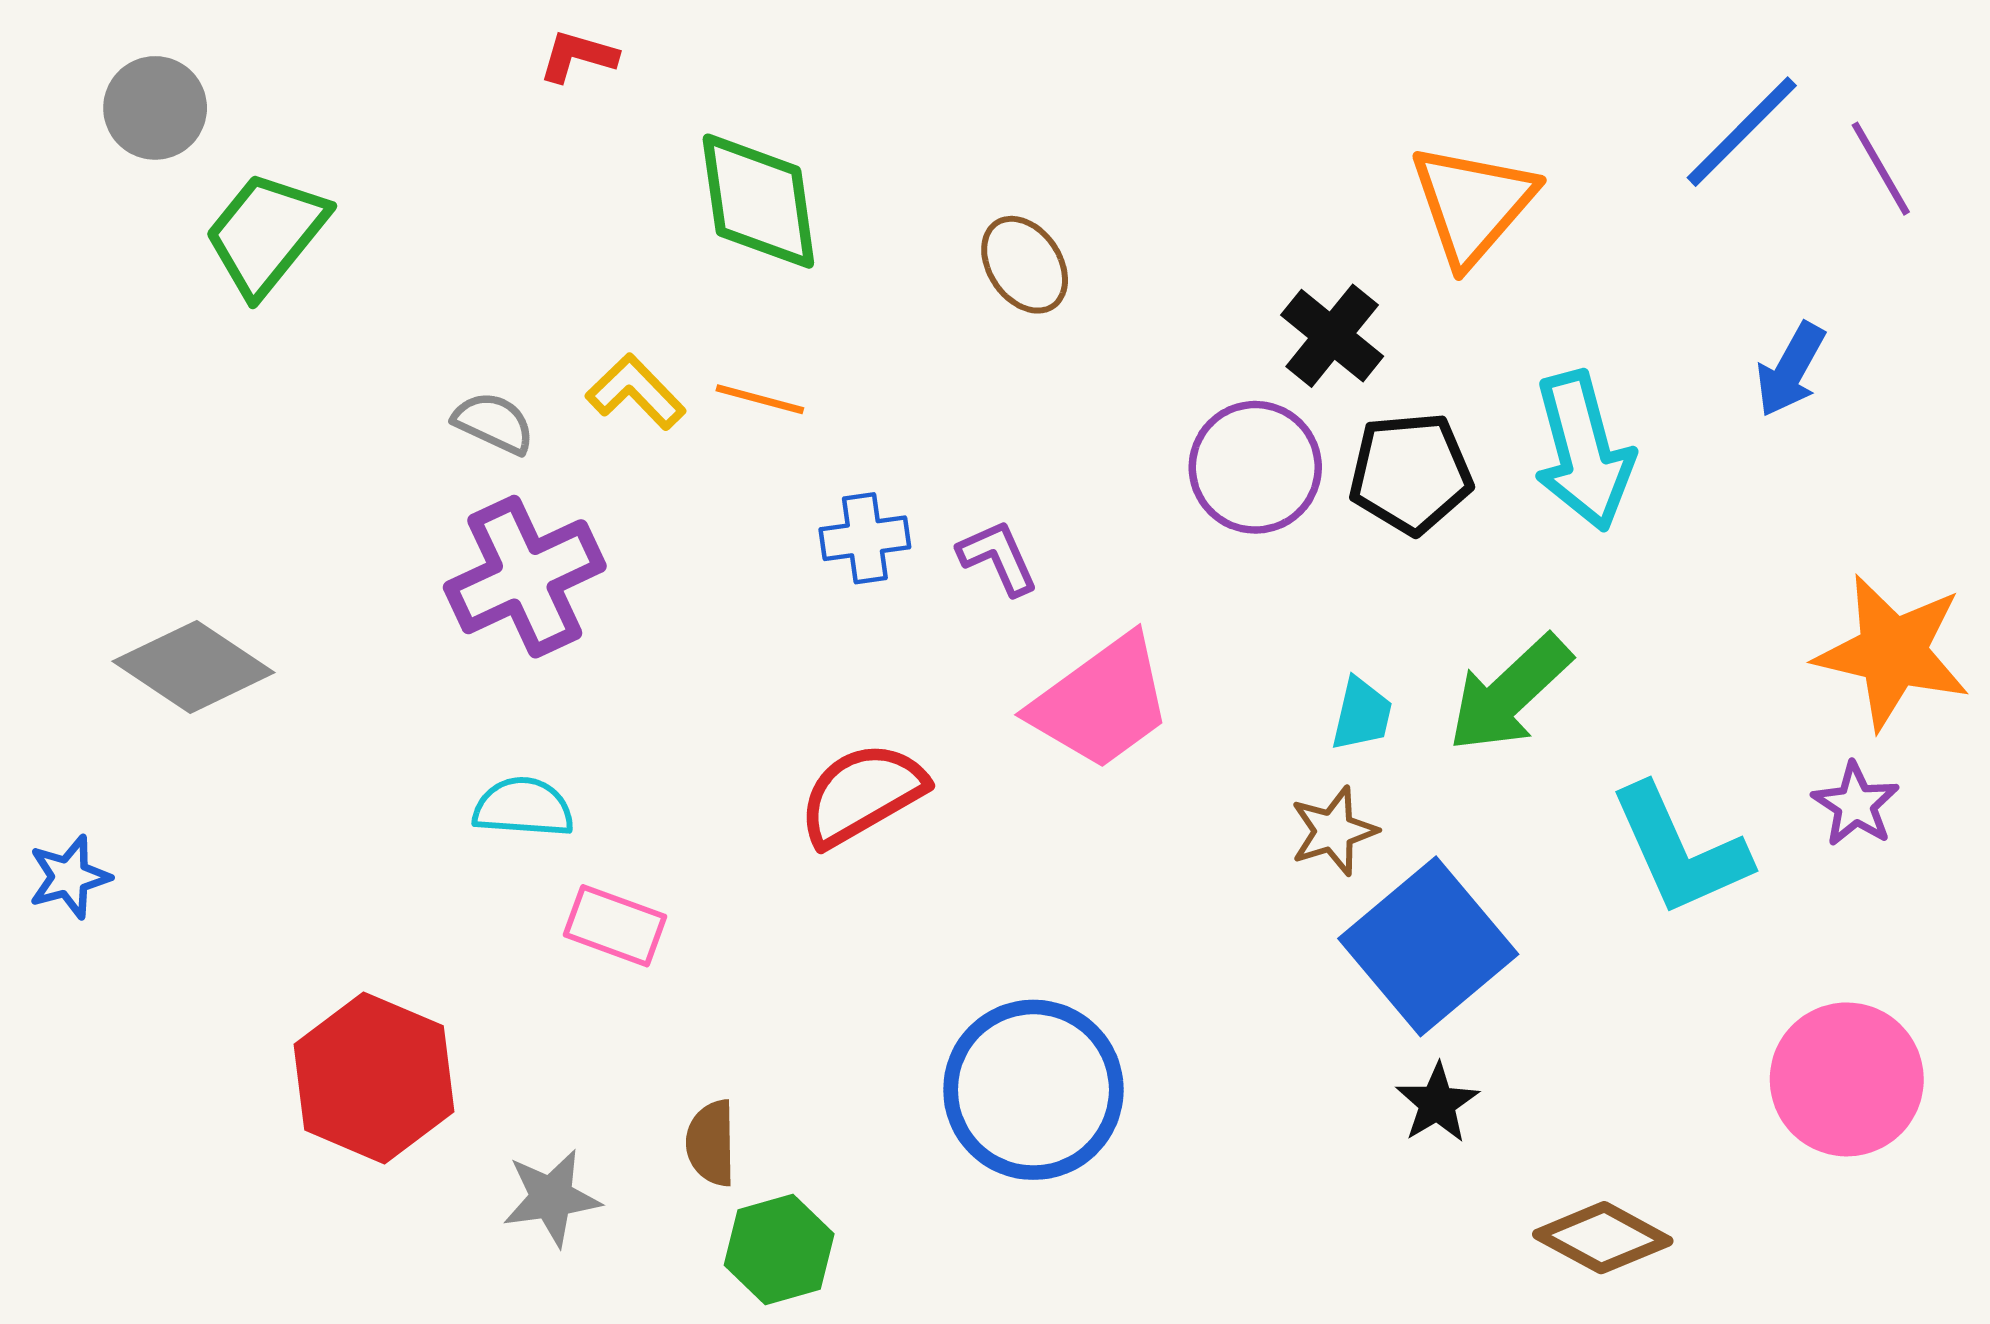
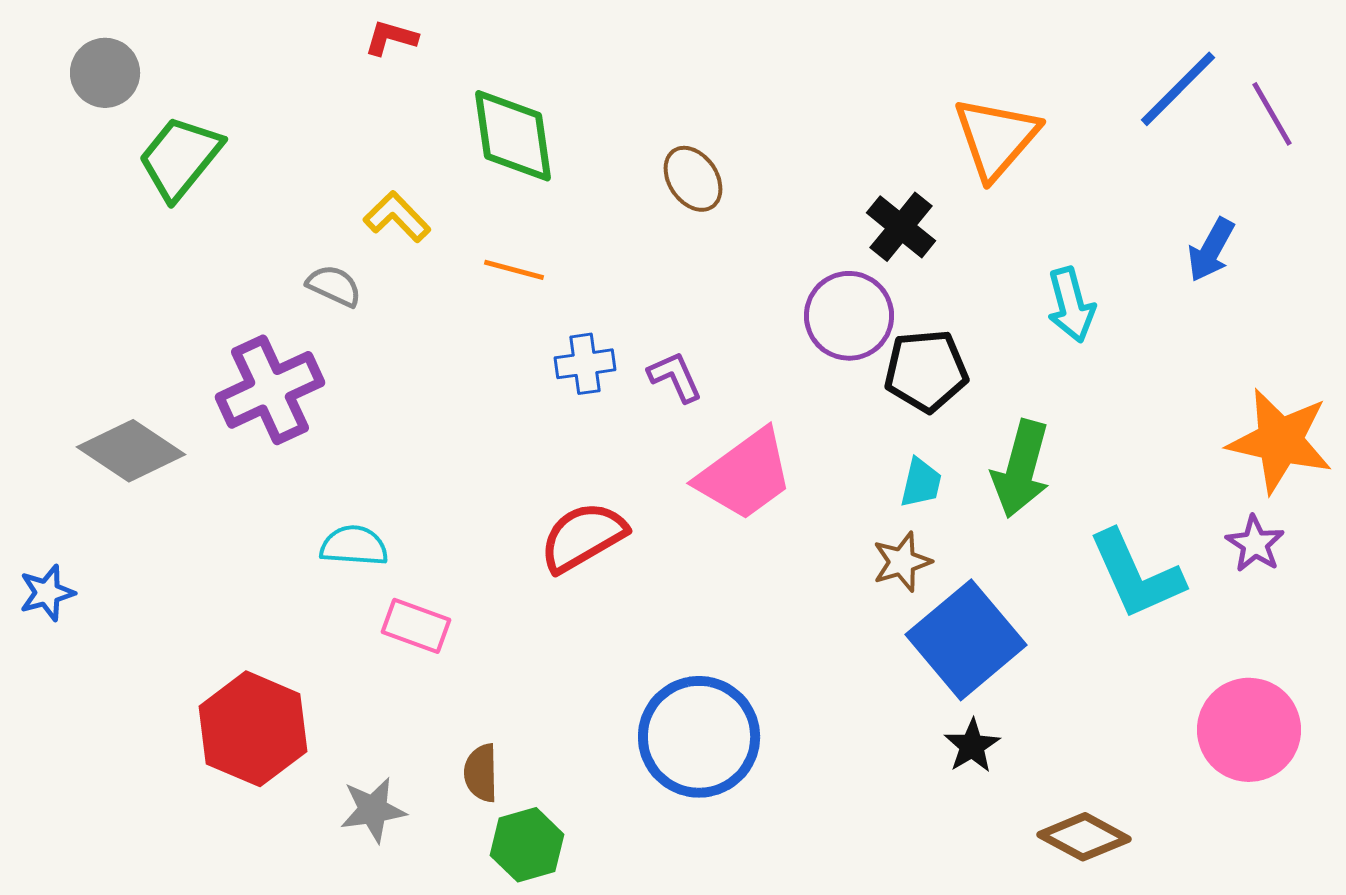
yellow L-shape: (636, 392) -> (397, 217), moved
cyan arrow: (1584, 451) -> (1071, 305), size x0.7
black pentagon: (1411, 473) -> (926, 371), moved
purple cross: (525, 577) -> (270, 390), moved
green arrow: (1510, 694) -> (1021, 469), turned -32

